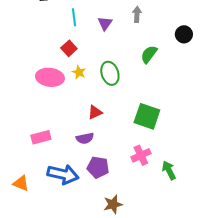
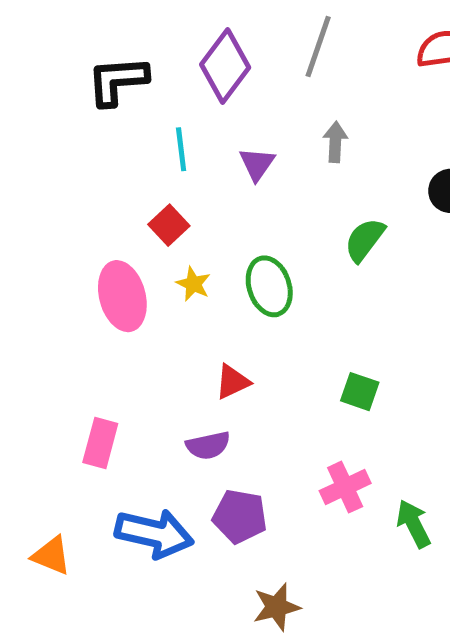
pink ellipse: (50, 77) -> (122, 296), turned 68
green square: (147, 116) -> (360, 392), size x0.6
pink rectangle: (41, 137) -> (100, 443), turned -60

